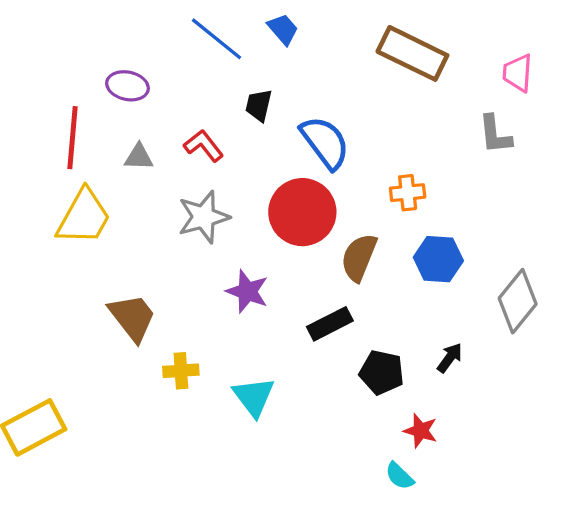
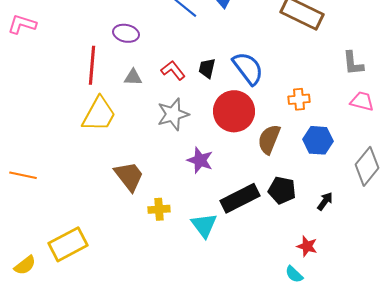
pink trapezoid: (518, 73) -> (362, 101), moved, turned 100
black trapezoid: (259, 105) -> (207, 68), moved
black rectangle: (330, 324) -> (240, 198), moved, size x1.4
black pentagon: (382, 372) -> (282, 190), moved

